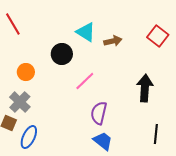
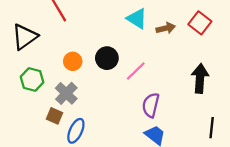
red square: (158, 36) -> (200, 23), moved
black circle: (62, 54) -> (107, 58), moved

